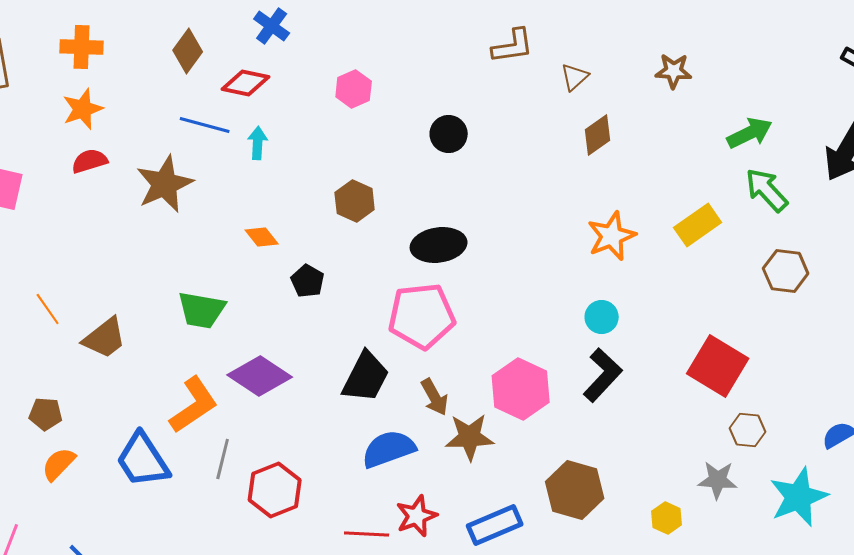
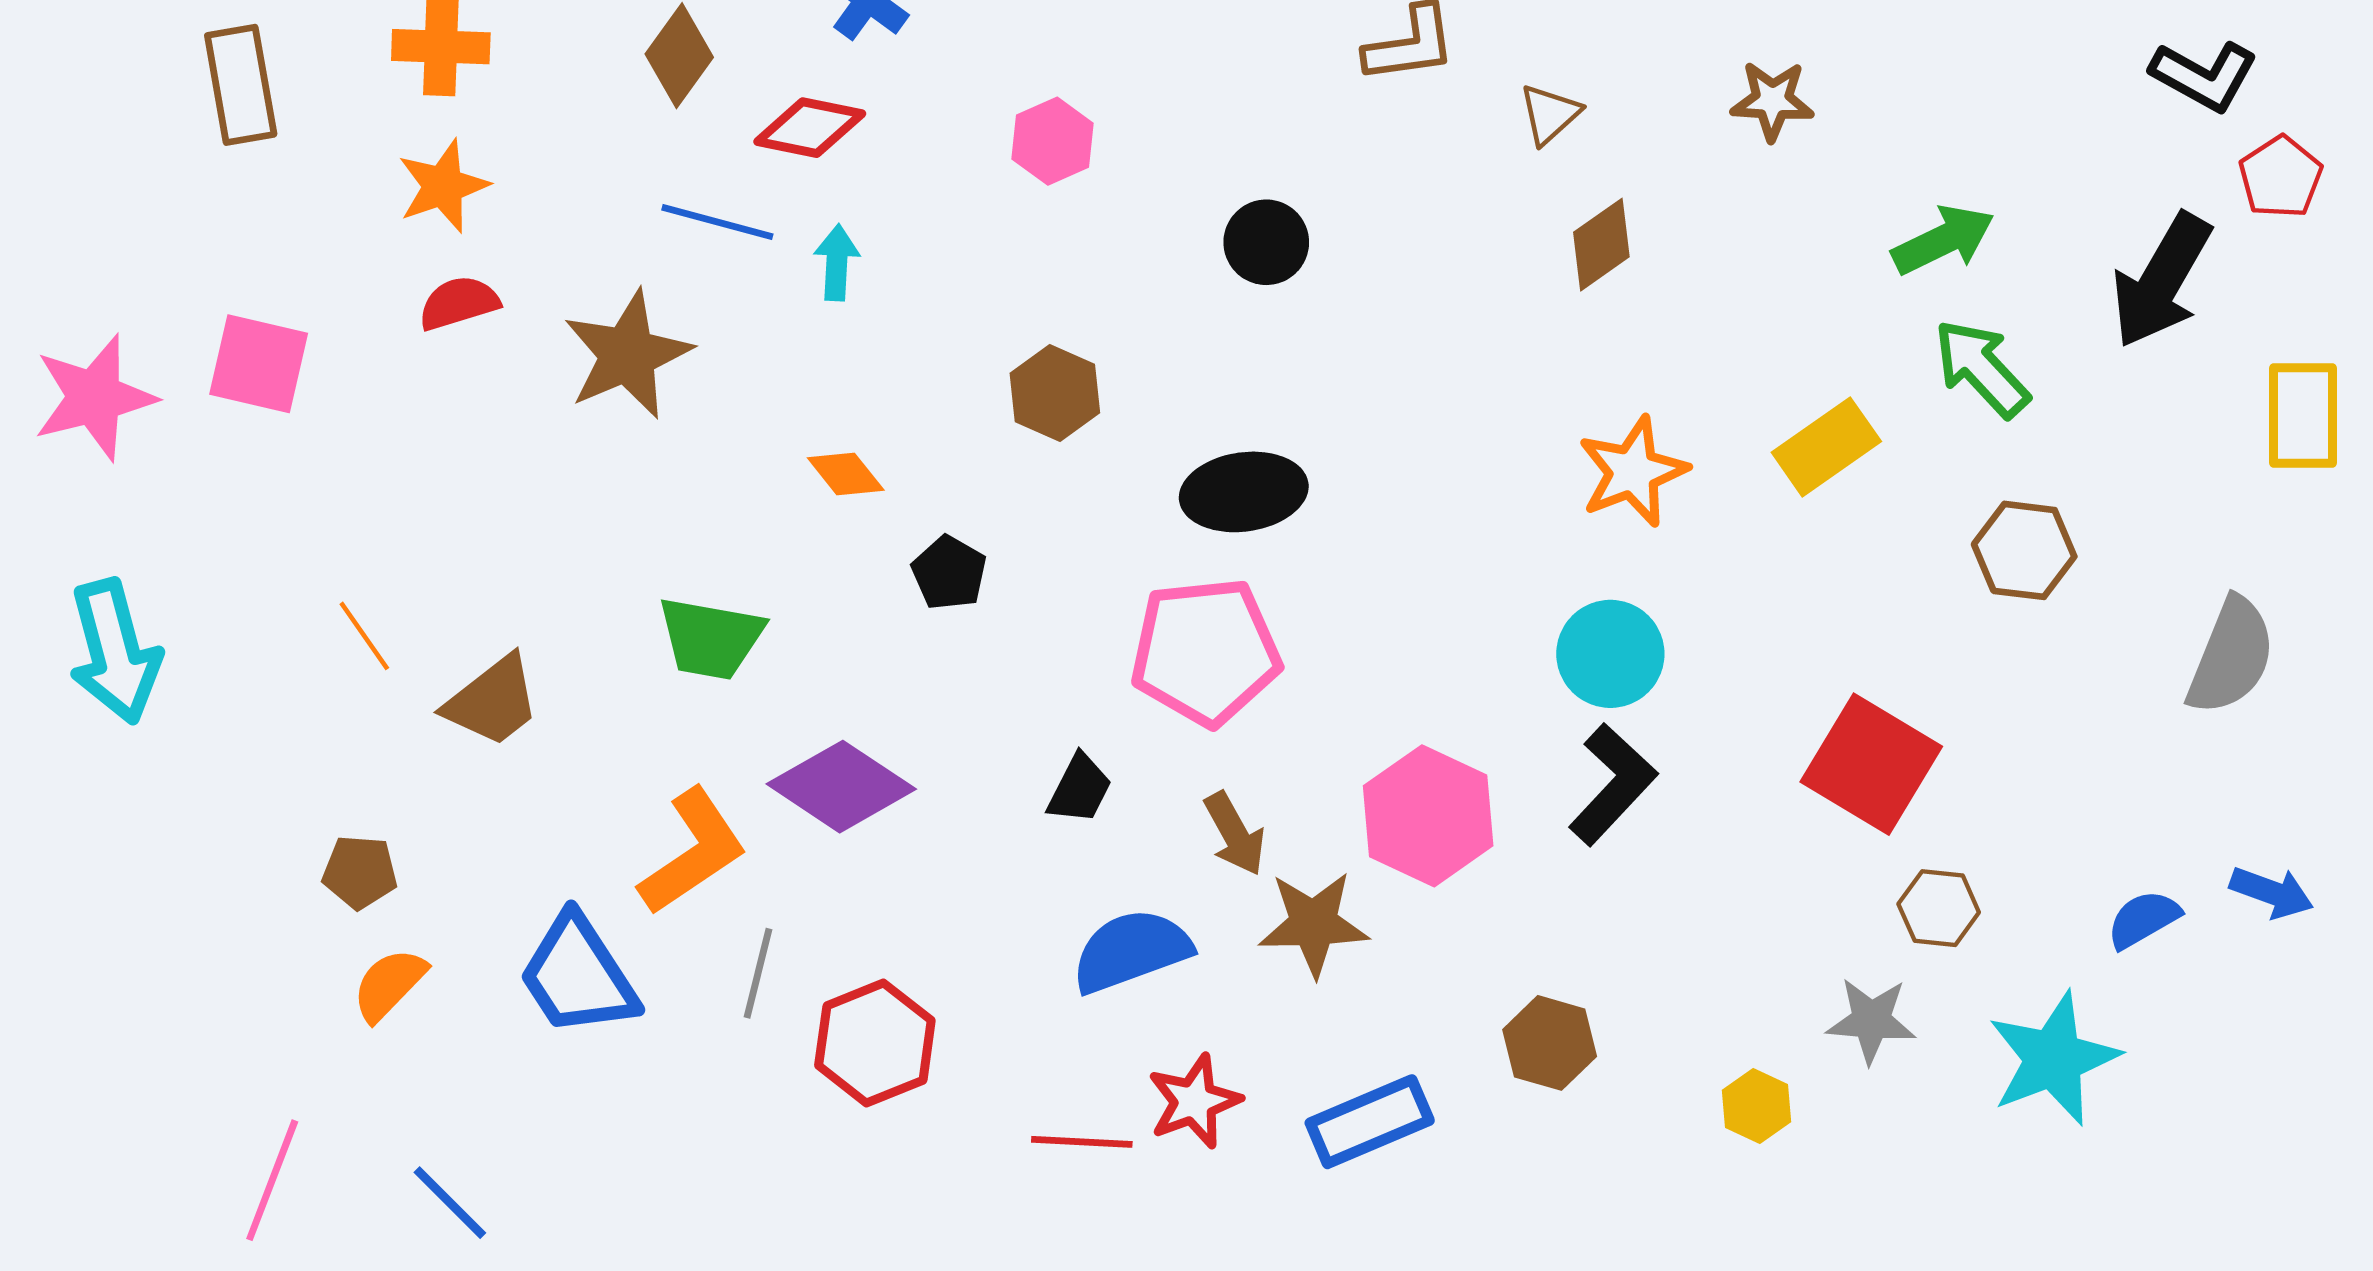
cyan circle: (602, 317) -> (1610, 654), size x1.4
black trapezoid: (366, 377) -> (1080, 789), size x0.6
brown hexagon: (575, 490) -> (1550, 1043), size x0.7

